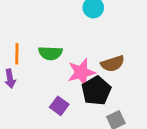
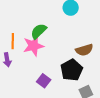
green semicircle: (50, 53) -> (39, 31), moved, turned 132
pink star: (81, 72) -> (33, 46), moved

